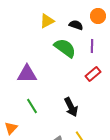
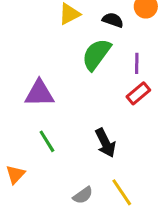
purple line: (92, 46) -> (137, 63), moved
green semicircle: (65, 48) -> (96, 54), turned -90

